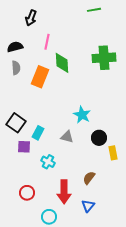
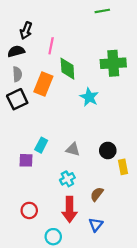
black arrow: (31, 18) -> (26, 31), moved
cyan star: (82, 115) -> (89, 97), moved
black square: (16, 123) -> (17, 99), moved, turned 30
cyan cross: (48, 162) -> (67, 179), moved, turned 32

